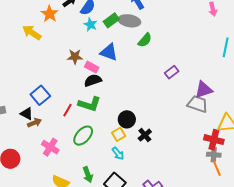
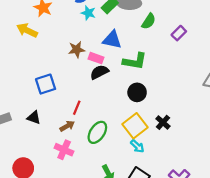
purple rectangle: (172, 72) -> (179, 33), moved
blue square: (40, 95) -> (46, 84), moved, turned 30
green L-shape: (90, 104) -> (135, 61), moved
black circle: (127, 119) -> (137, 92), moved
brown arrow: (34, 123) -> (67, 126), moved
yellow square: (119, 134) -> (135, 126), size x1.6

